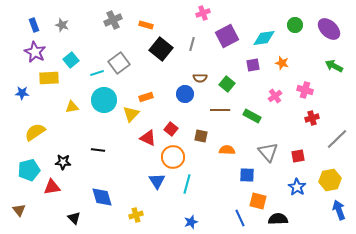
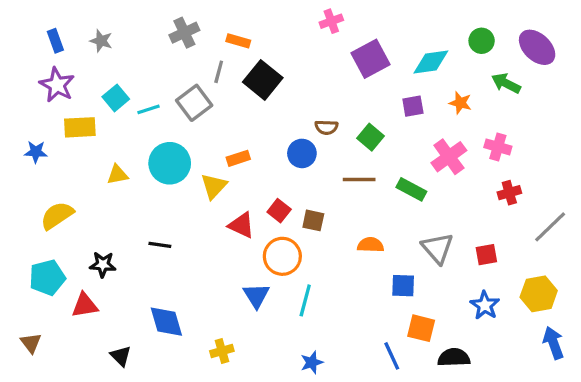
gray line: (192, 44) -> (219, 72), moved
green arrow: (334, 66) -> (506, 83), moved
cyan line: (97, 73) -> (148, 109), moved
pink cross: (275, 96) -> (449, 157), size x1.5
brown square: (201, 136) -> (313, 220), moved

